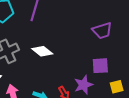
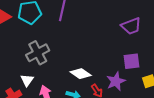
white diamond: (42, 51) -> (81, 74), moved

